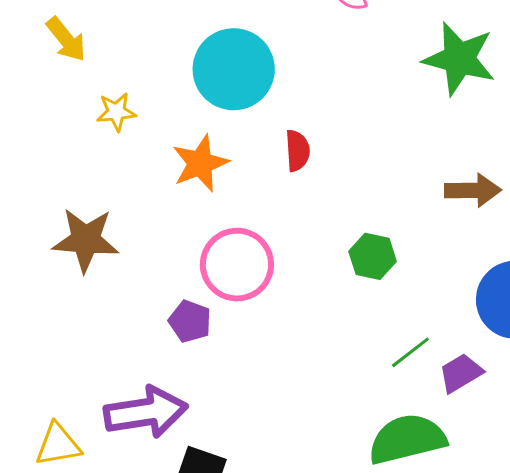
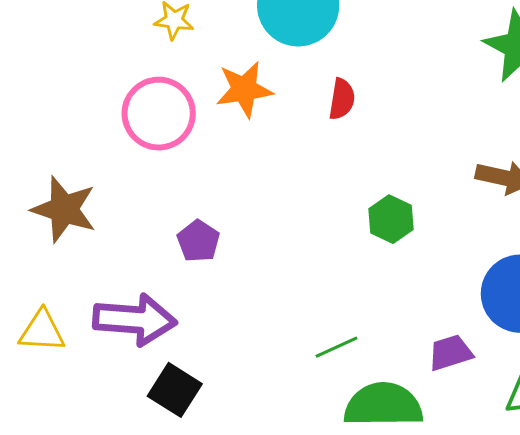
brown star: (86, 240) -> (64, 209), moved
pink circle: (237, 265) -> (159, 114), moved
green line: (410, 352) -> (337, 347), moved

